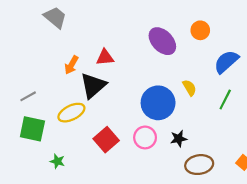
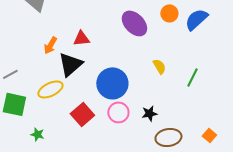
blue semicircle: (226, 62) -> (196, 19), moved
blue circle: (158, 103) -> (112, 83), moved

